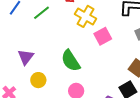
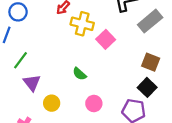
green line: (42, 13) -> (21, 60), moved
green semicircle: (71, 61) -> (80, 74), size x0.6

